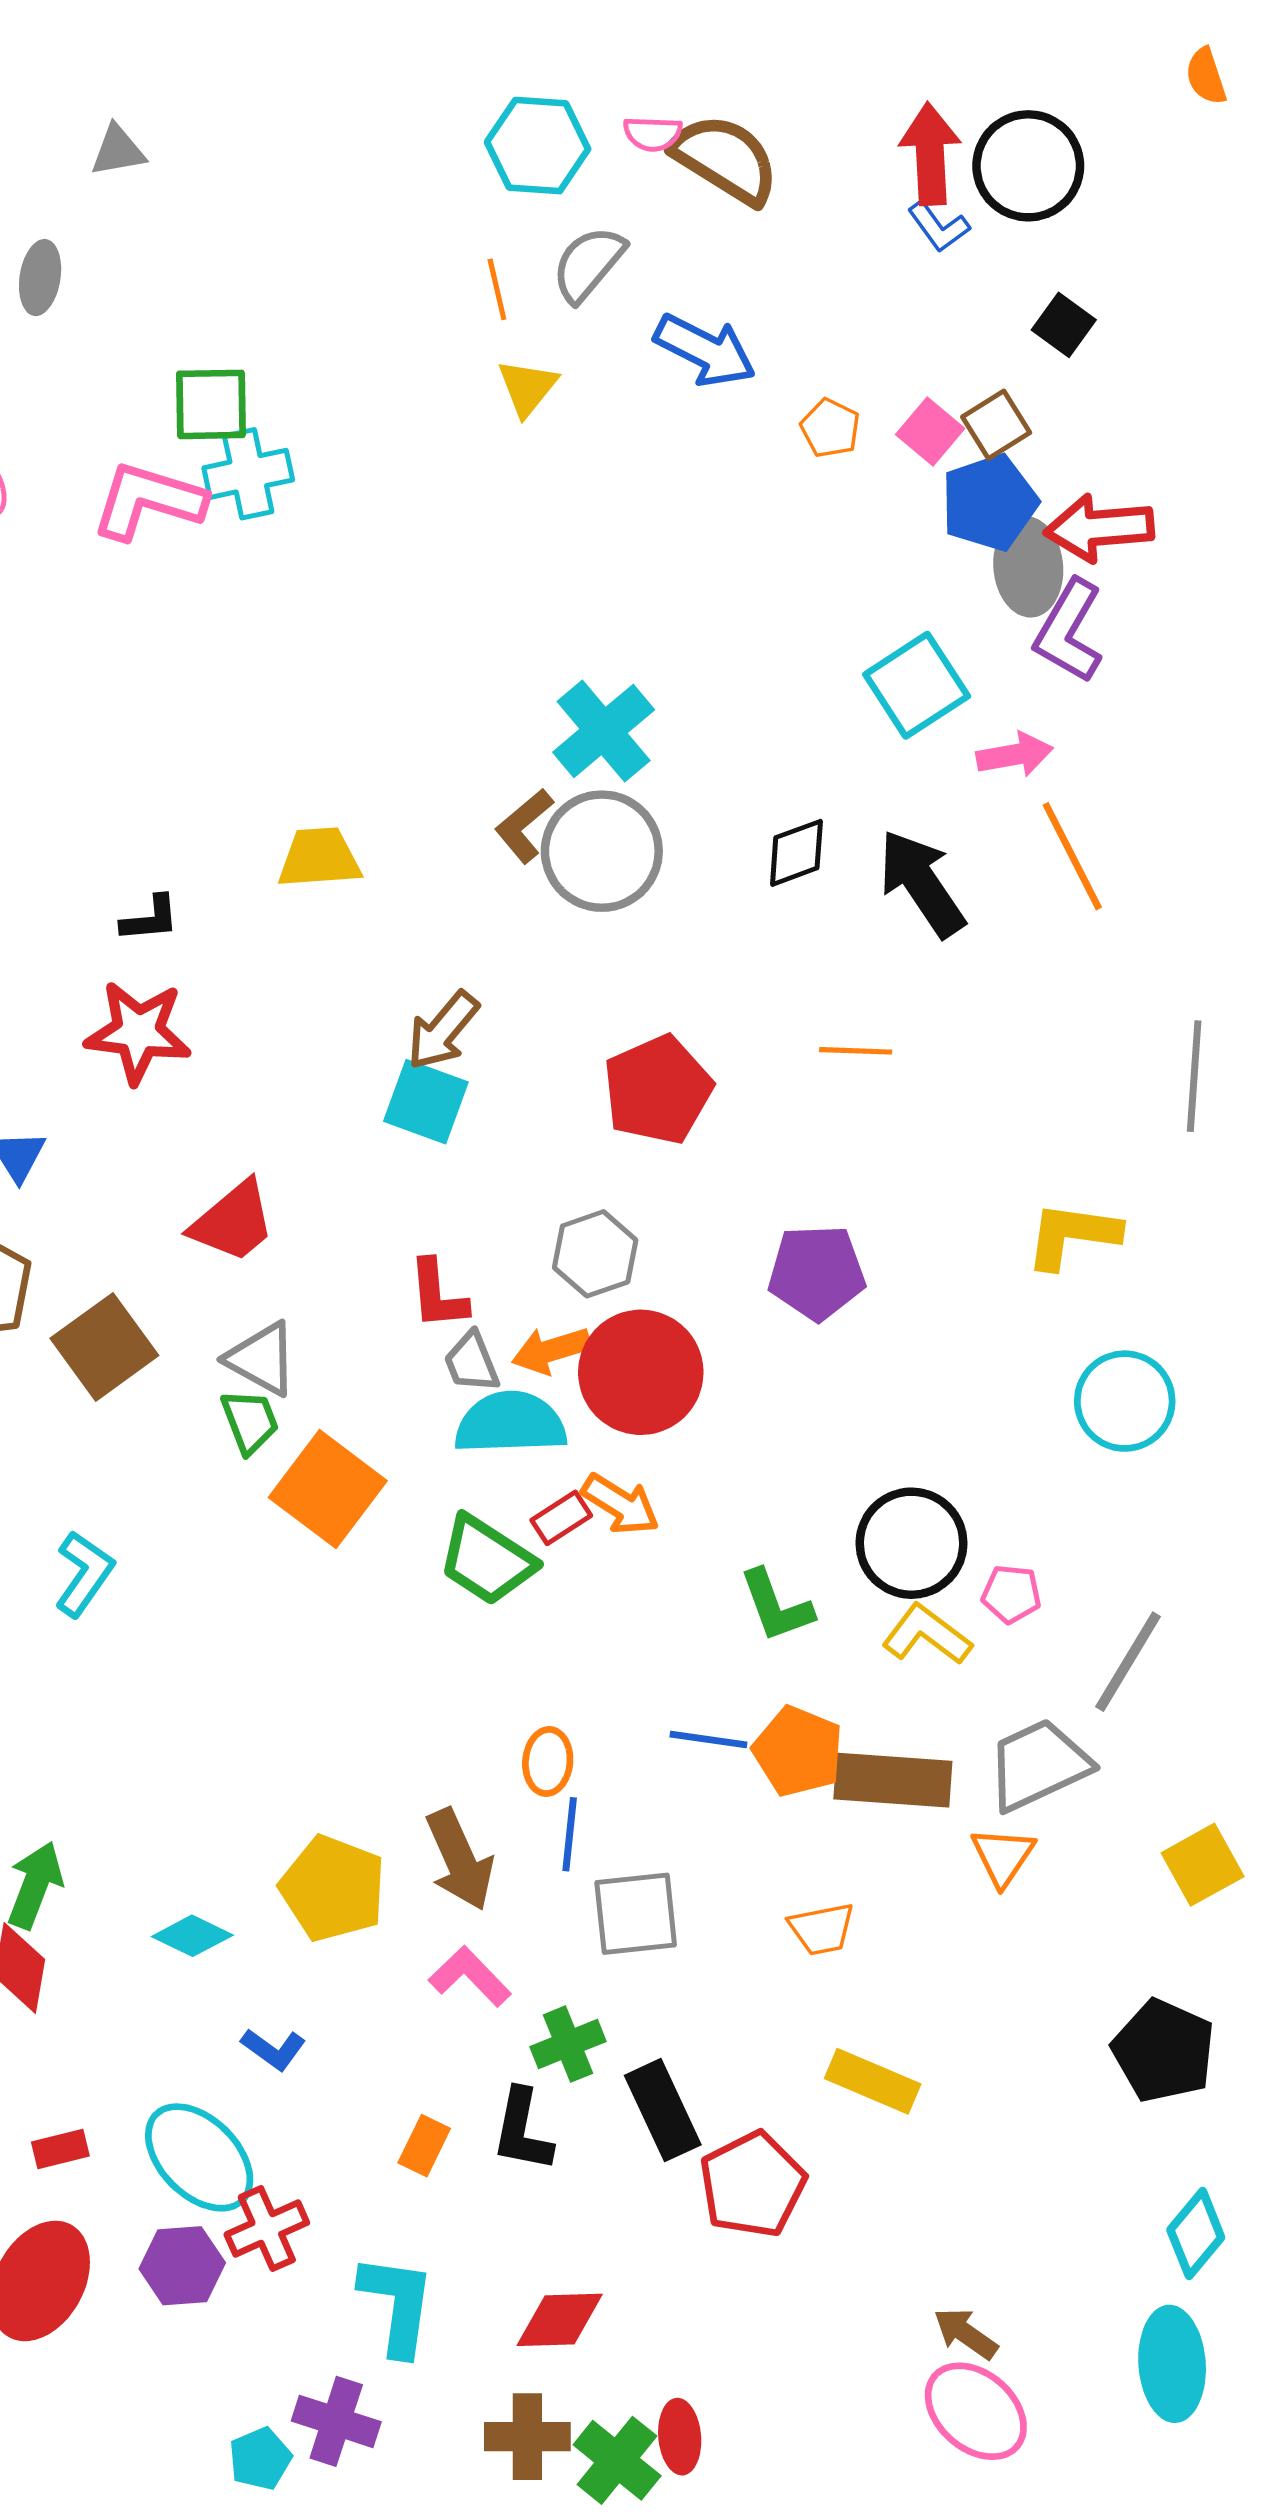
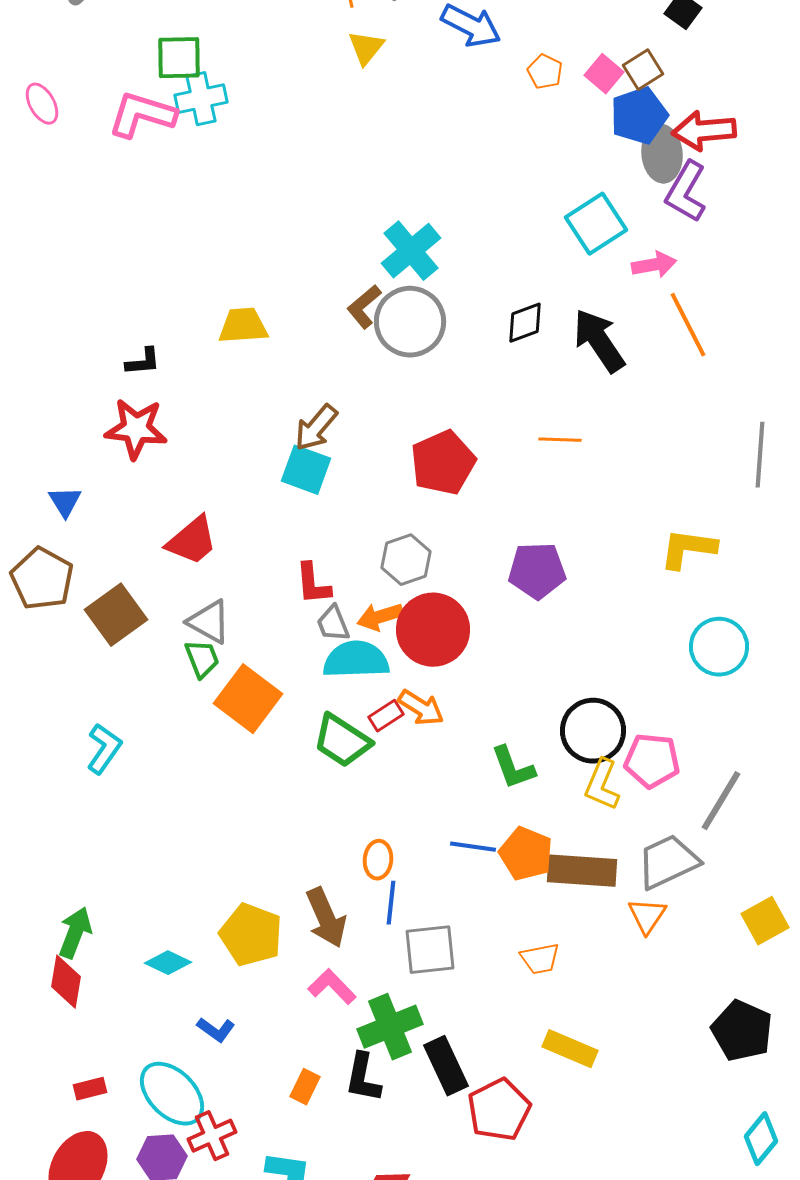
pink pentagon: (1011, 1594) -> (652, 761), size x1.6
yellow L-shape: (927, 1635) -> (602, 785), turned -104
green cross: (568, 2044) -> (390, 1027), size x1.5

